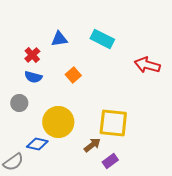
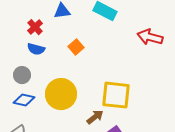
blue diamond: (37, 144) -> (24, 100), moved

